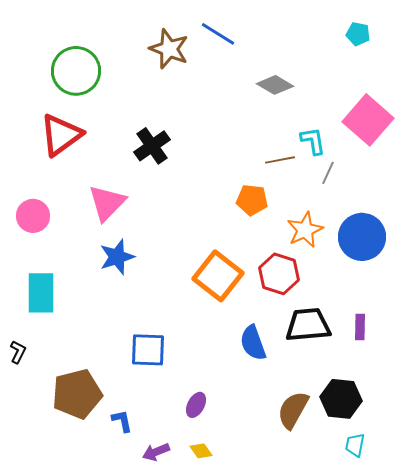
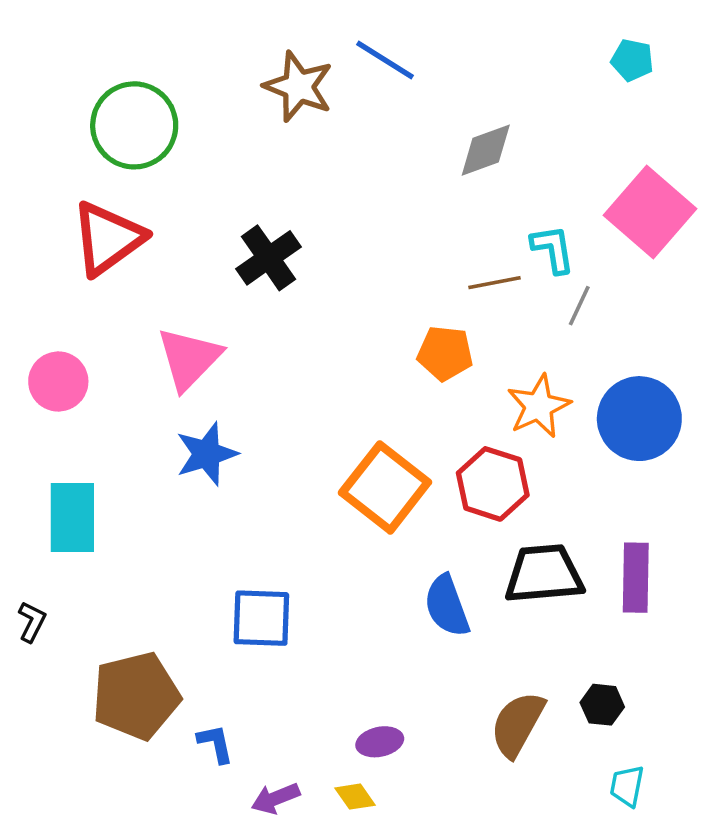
gray diamond: (275, 85) -> (486, 150), turned -51
purple rectangle: (360, 327) -> (636, 578), size x1.5
black hexagon: (341, 399) -> (602, 705), size x0.6
purple ellipse: (196, 405) -> (380, 742), moved, turned 50

